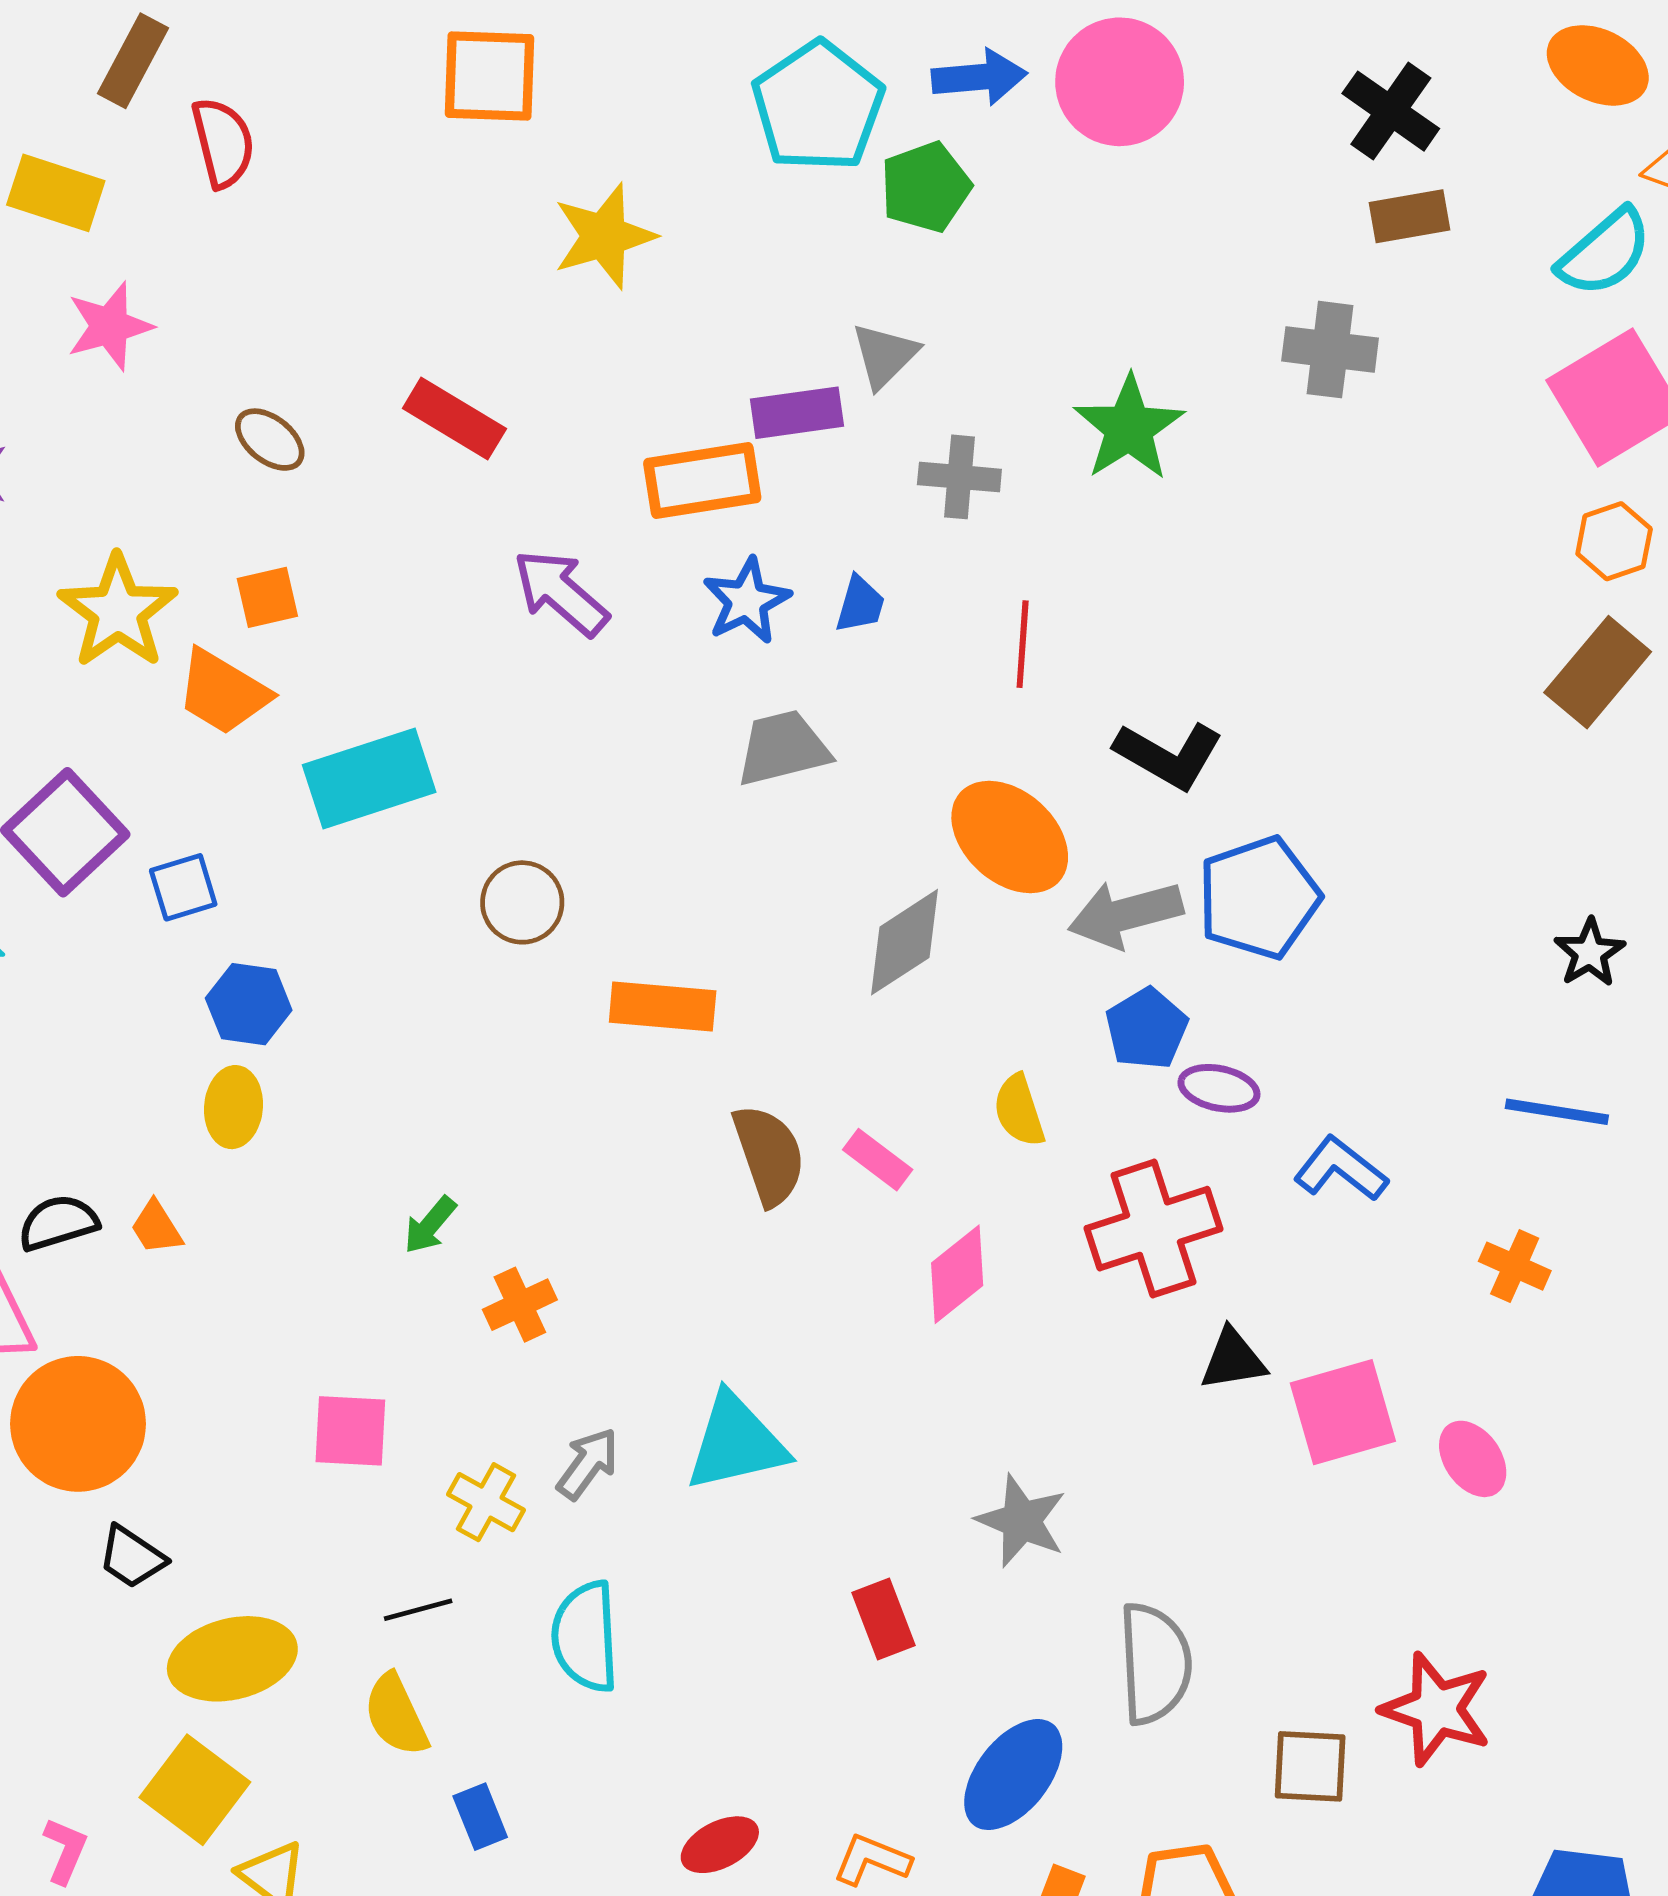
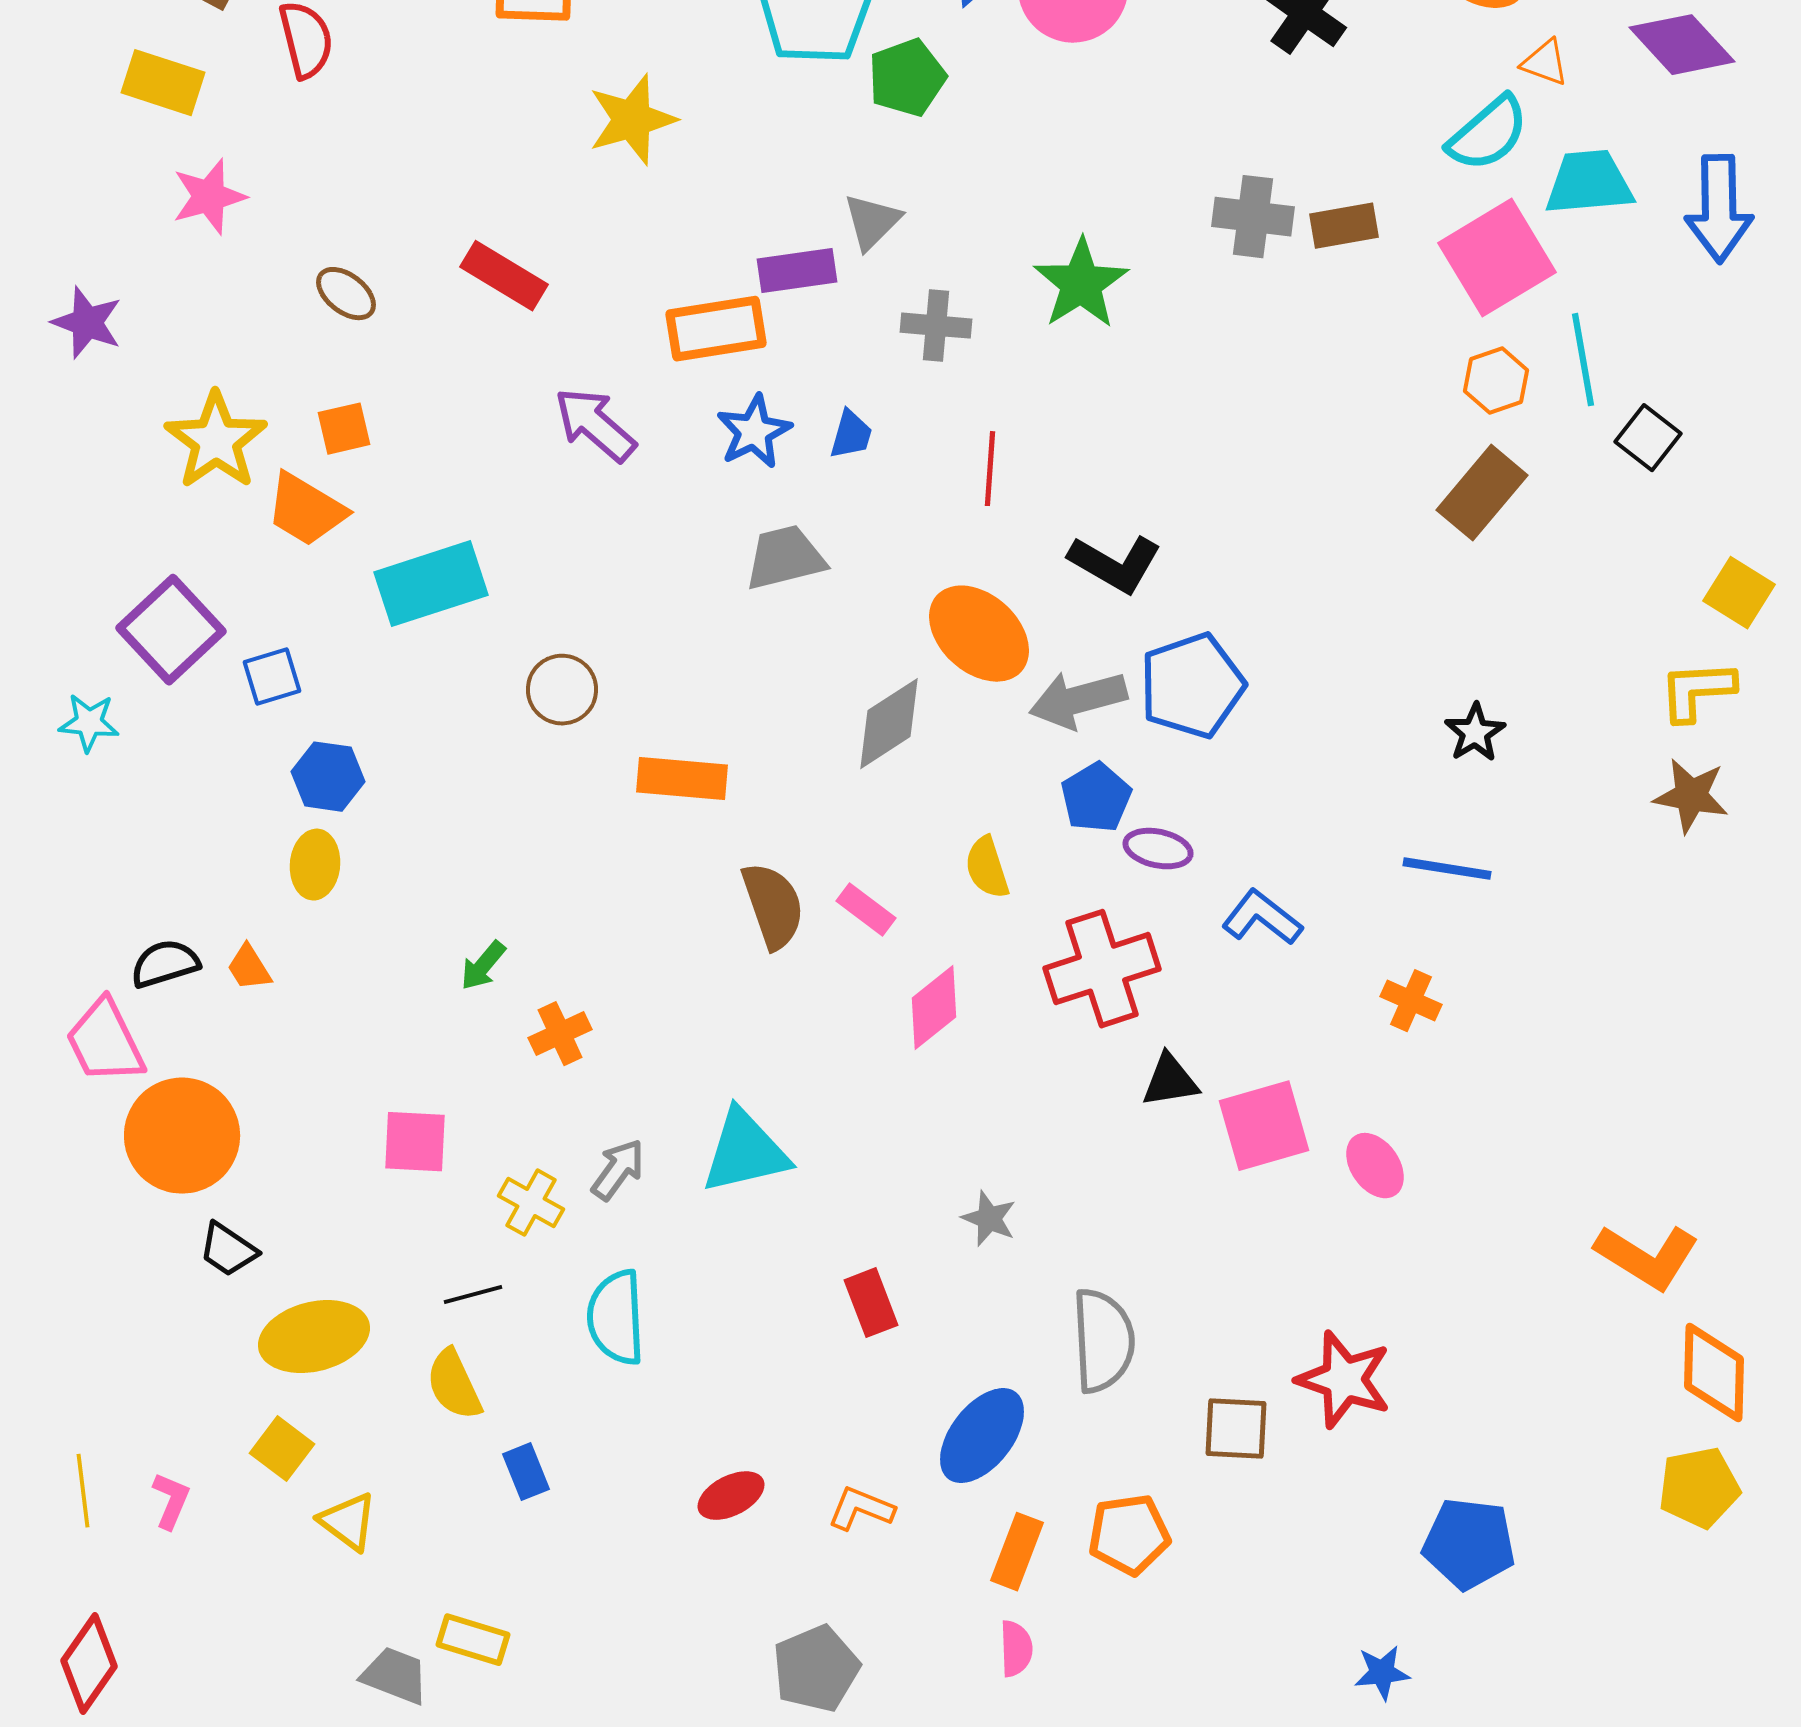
brown rectangle: (1410, 216) -> (1344, 226), moved
gray star: (1021, 1521) -> (989, 1219), size x0.7
yellow square: (195, 1790) -> (282, 1449), size x0.7

